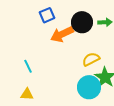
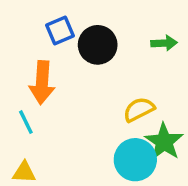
black circle: (82, 22) -> (98, 45), moved
orange arrow: (62, 34) -> (42, 83), moved, turned -60

